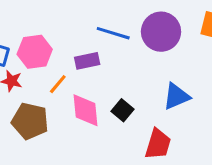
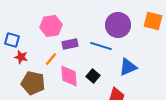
blue line: (113, 33) -> (101, 46), moved
pink hexagon: (35, 52) -> (51, 26), moved

